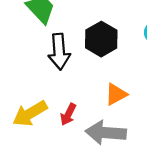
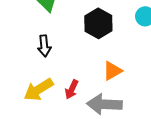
black arrow: (59, 52) -> (44, 46), moved, size x0.7

